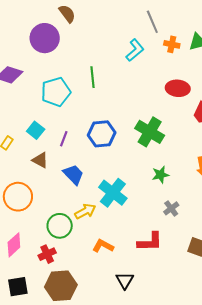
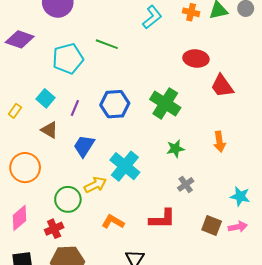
green line: (92, 77) -> (107, 44), turned -65
blue trapezoid: (73, 175) -> (84, 146), turned -105

